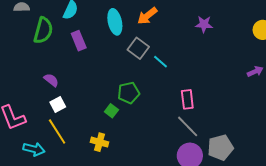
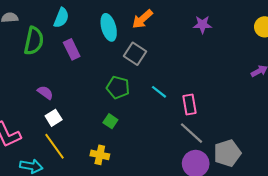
cyan line: (161, 62) -> (159, 92), moved
green pentagon: (129, 93) -> (118, 87), moved, turned 30

